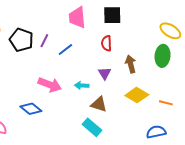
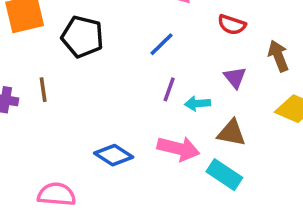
purple line: (44, 41) -> (169, 89), moved
red semicircle: (106, 43) -> (232, 25), turned -63
pink arrow: (50, 85) -> (178, 149), moved

